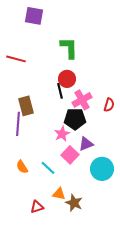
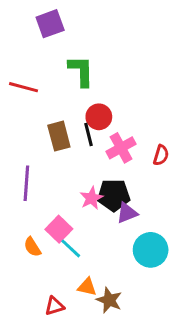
purple square: (34, 16) -> (50, 24), turned -30
green L-shape: (69, 48) -> (81, 71), moved
brown rectangle: (26, 106) -> (59, 136), moved
black pentagon: (75, 119) -> (114, 195), moved
pink square: (70, 155) -> (59, 229), moved

